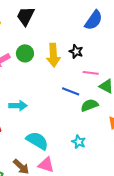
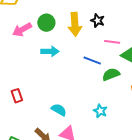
cyan arrow: (18, 106) -> (50, 51), moved
cyan semicircle: (37, 141) -> (59, 110), size x0.7

